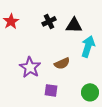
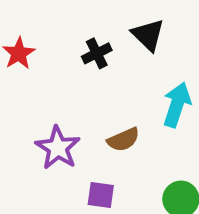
black triangle: (74, 25) -> (148, 35), moved, turned 42

